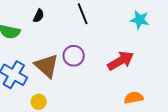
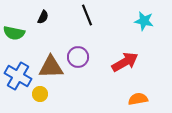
brown triangle: (47, 66) -> (51, 67), turned -44
yellow circle: (39, 102) -> (40, 94), moved

